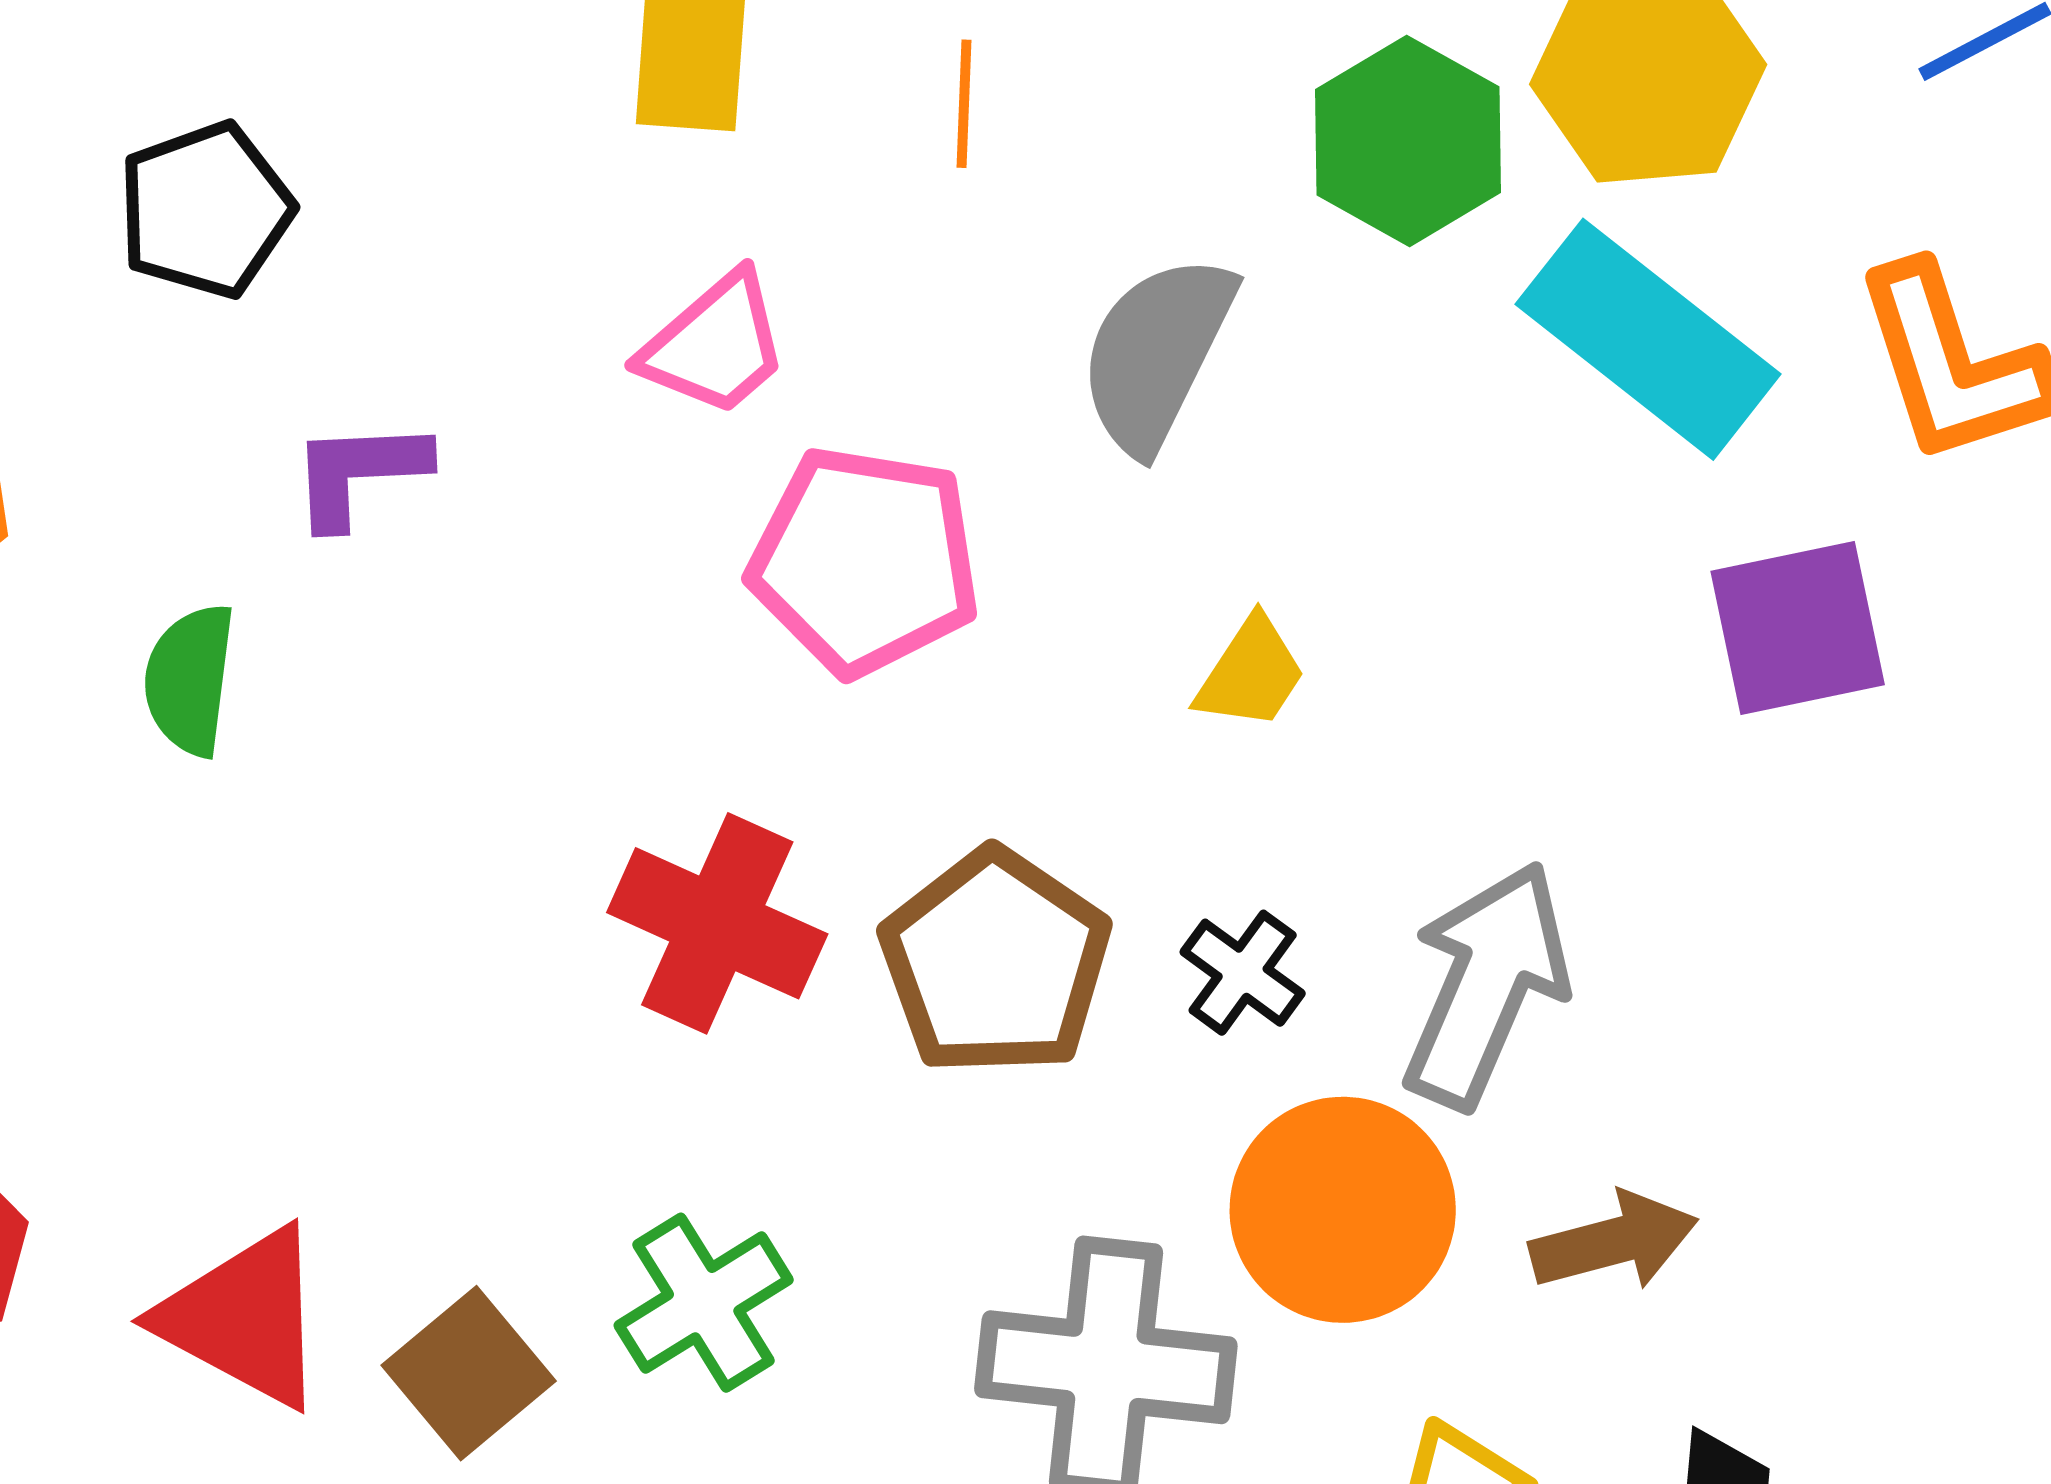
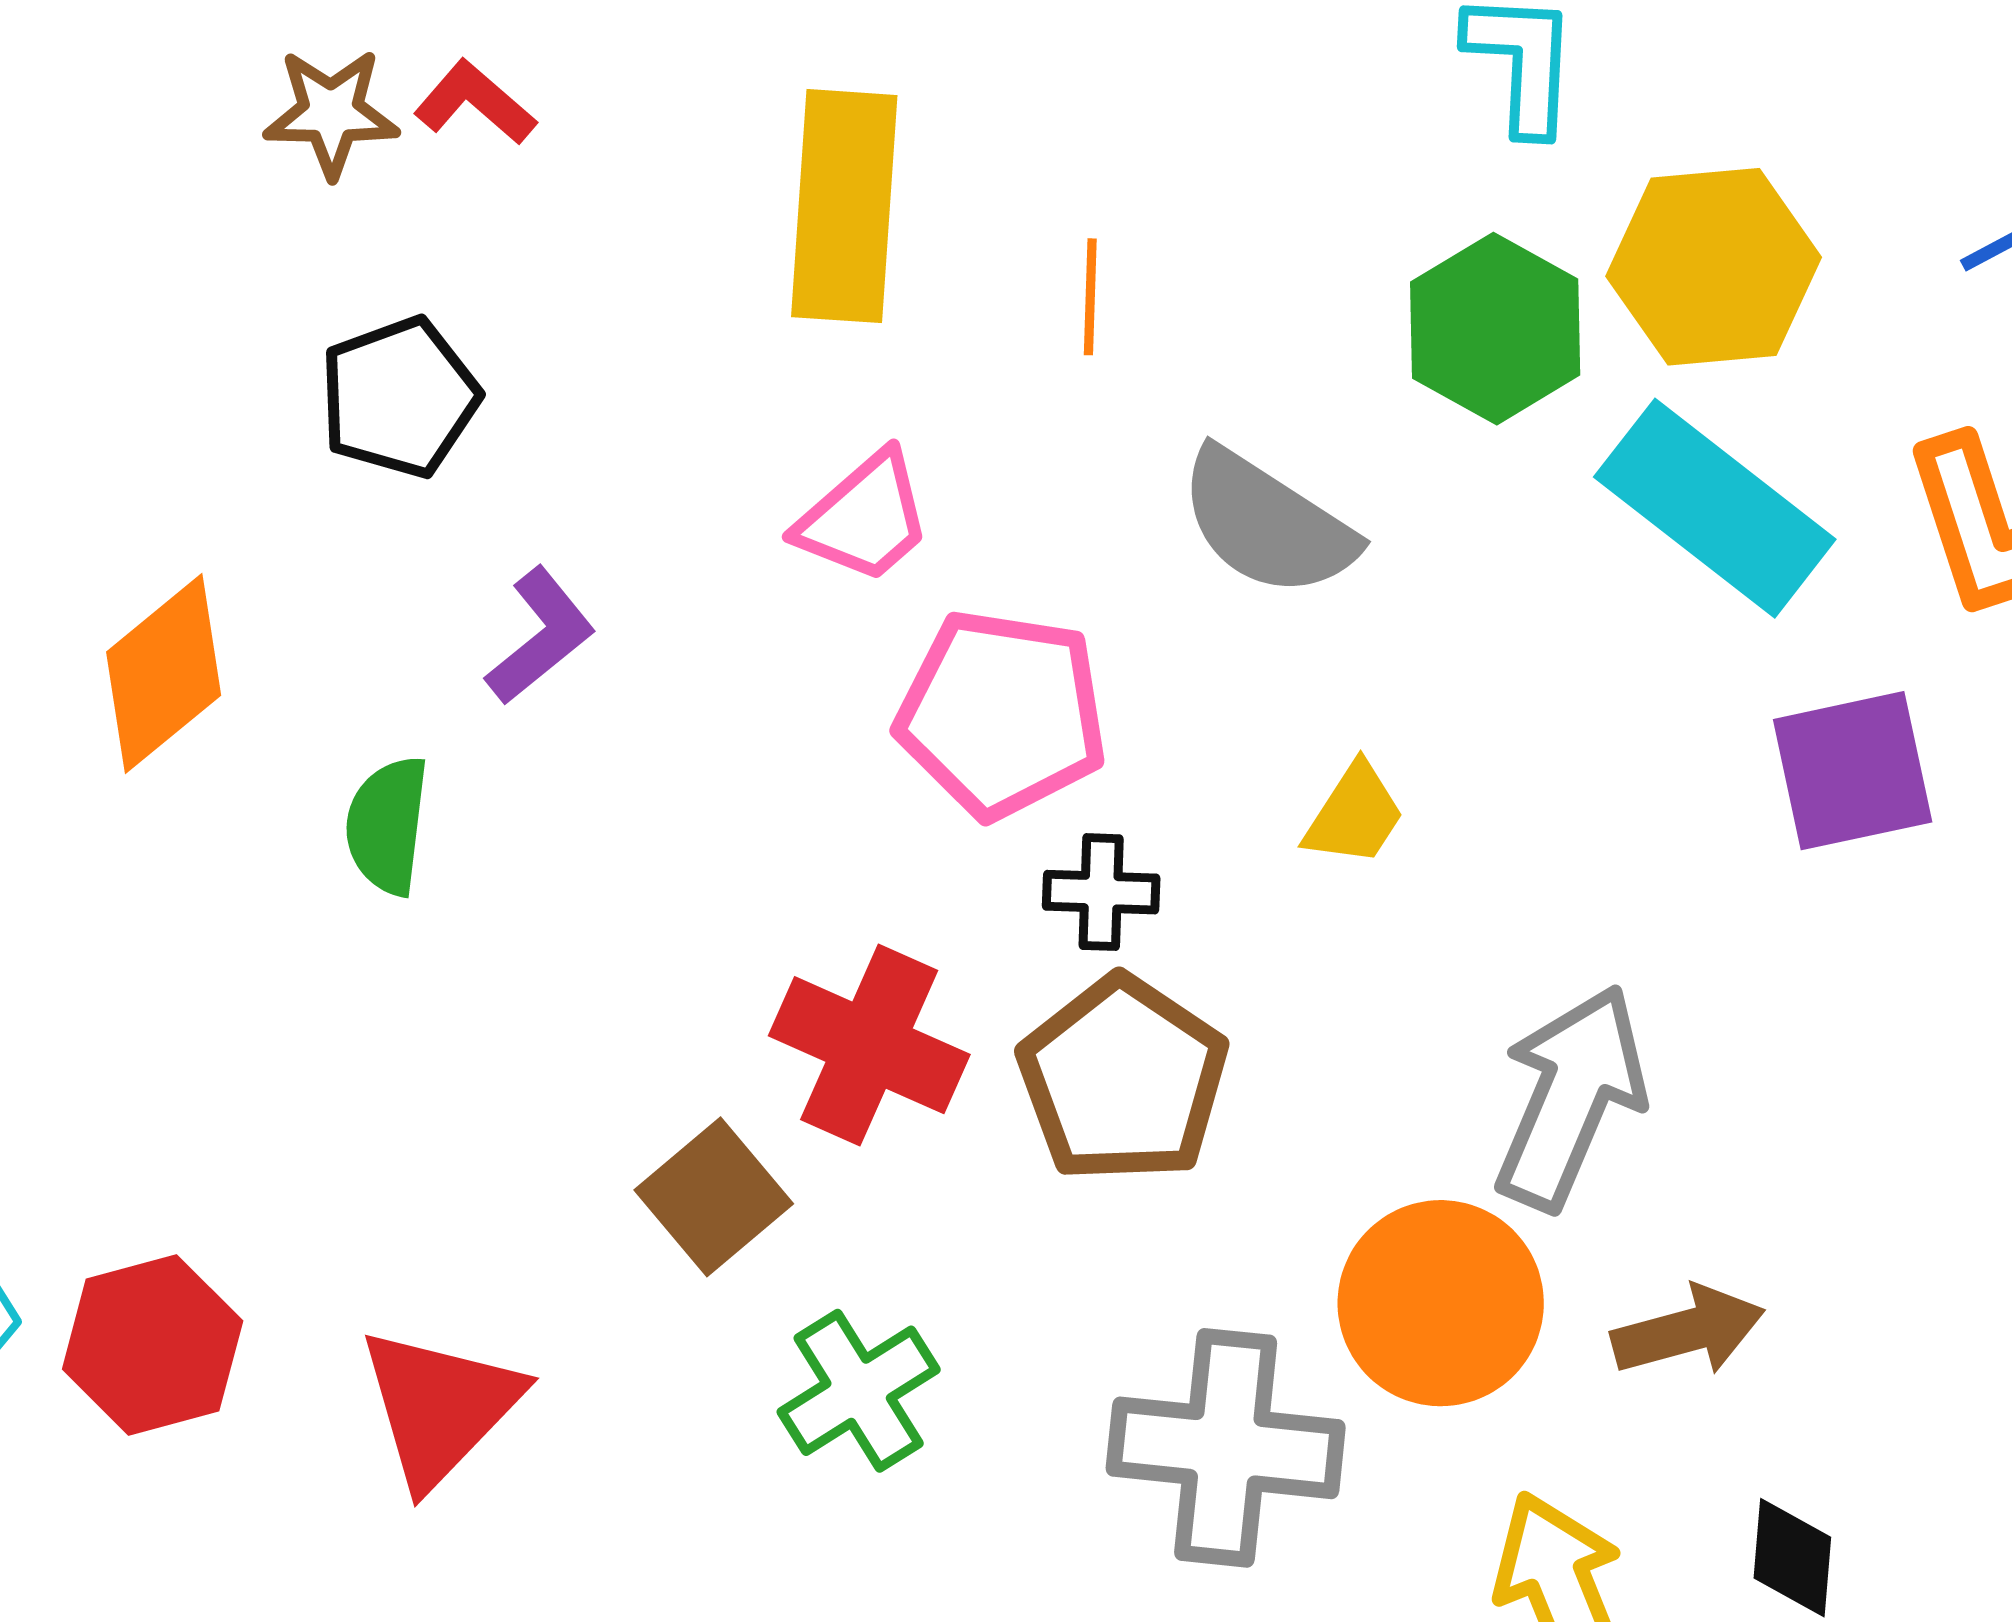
gray semicircle: (1157, 353) -> (1267, 523), turned -83
purple L-shape: (359, 473) -> (540, 636), turned 144
black cross: (1243, 973) -> (1101, 892), moved, turned -34
red triangle: (244, 1318) -> (440, 1407), turned 46
brown square: (469, 1373) -> (714, 1197), moved

